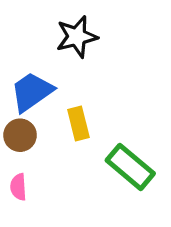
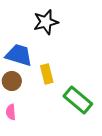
blue trapezoid: (32, 92) -> (19, 55), turned 52

